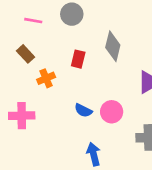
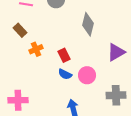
red rectangle: (78, 59) -> (64, 55), moved, turned -40
pink cross: (22, 116) -> (18, 100), moved

